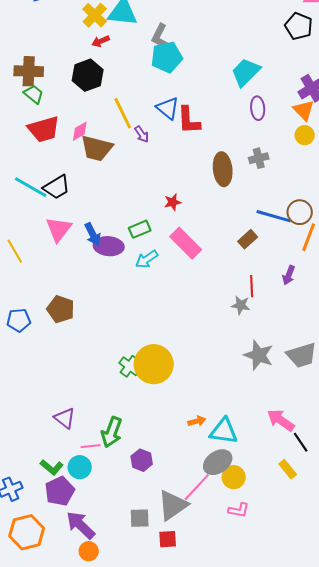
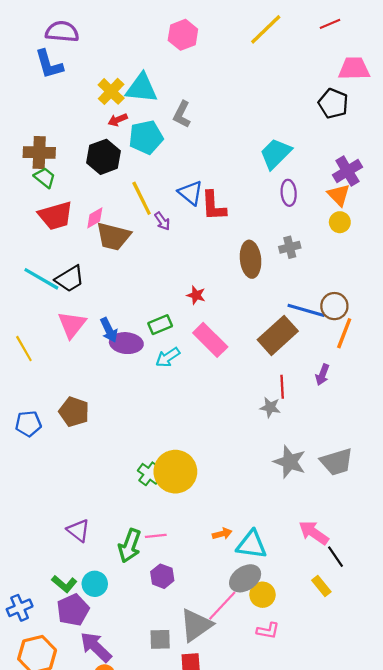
cyan pentagon: (167, 57) -> (146, 137), moved
red star: (173, 202) -> (196, 295), turned 30
brown rectangle: (248, 239) -> (278, 335), size x1.8
pink line: (91, 446) -> (156, 536), moved

